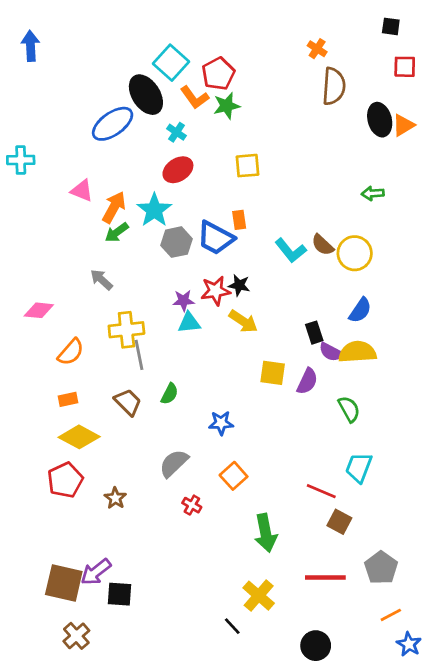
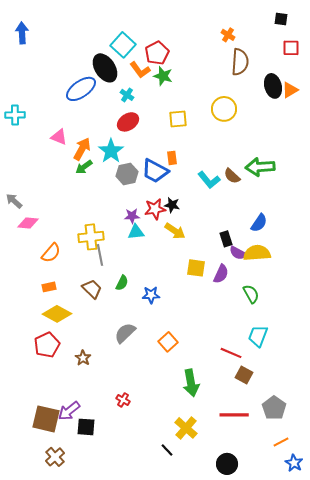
green star: (227, 106) -> (163, 76), turned 30
green arrow: (373, 193) -> (260, 167), moved, size x1.8
yellow circle: (355, 253) -> (224, 109), moved
gray arrow: (101, 280) -> (14, 201), moved
blue star: (221, 423) -> (151, 295), moved
red cross: (192, 505) -> (123, 400), moved

